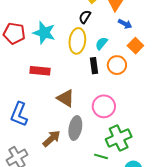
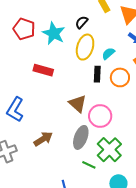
black semicircle: (85, 17) -> (82, 22), moved
brown triangle: (66, 98) -> (78, 104), moved
gray ellipse: (75, 128) -> (81, 137), moved
green cross: (119, 138) -> (109, 150), turned -30

